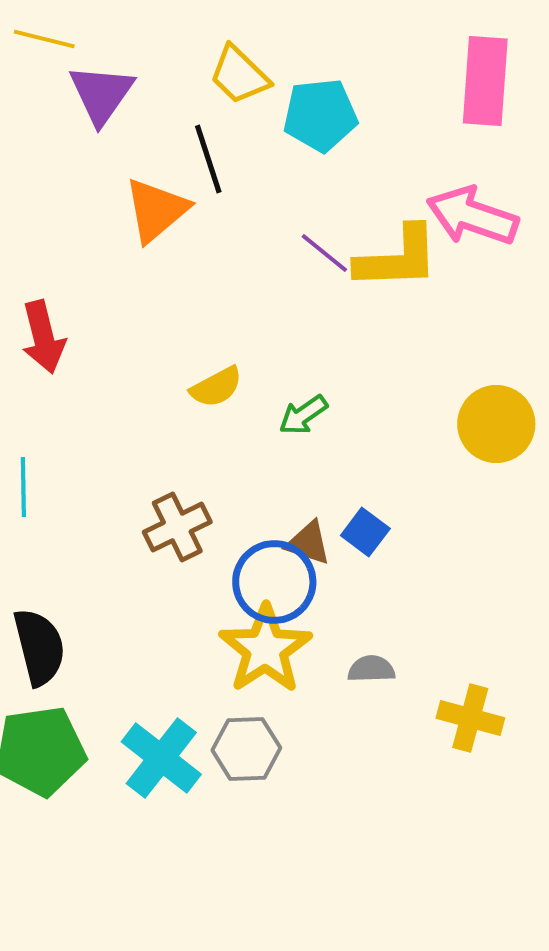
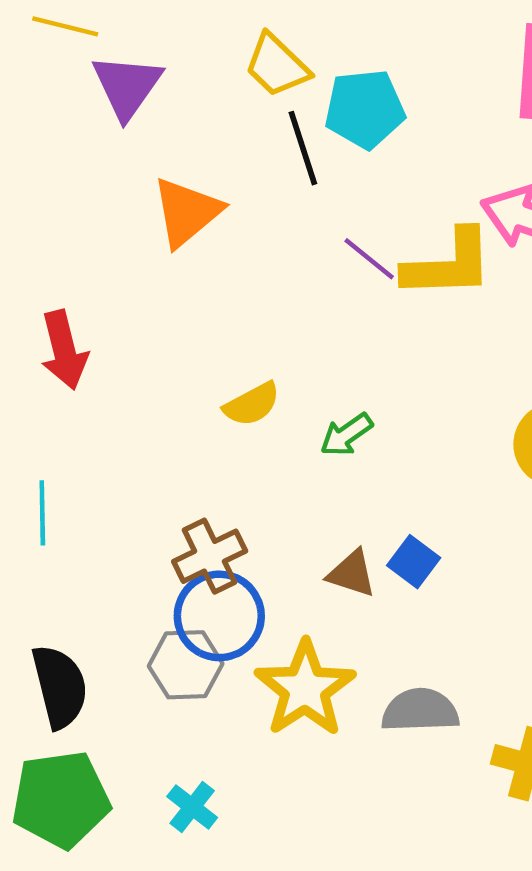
black line: (208, 159) -> (303, 148), moved
blue circle: (274, 582) -> (219, 616), moved
gray semicircle: (371, 669) -> (420, 710), size x1.5
gray hexagon: (246, 749) -> (186, 665), moved
cyan cross: (161, 758) -> (192, 807), size x0.6

